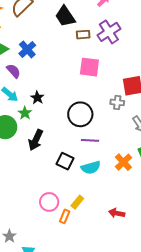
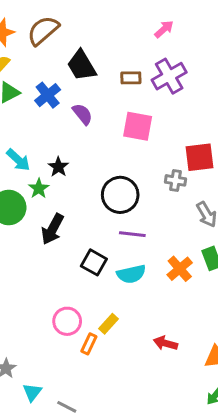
black trapezoid: (65, 16) -> (82, 65), moved
purple semicircle: (13, 71) -> (82, 114), moved

